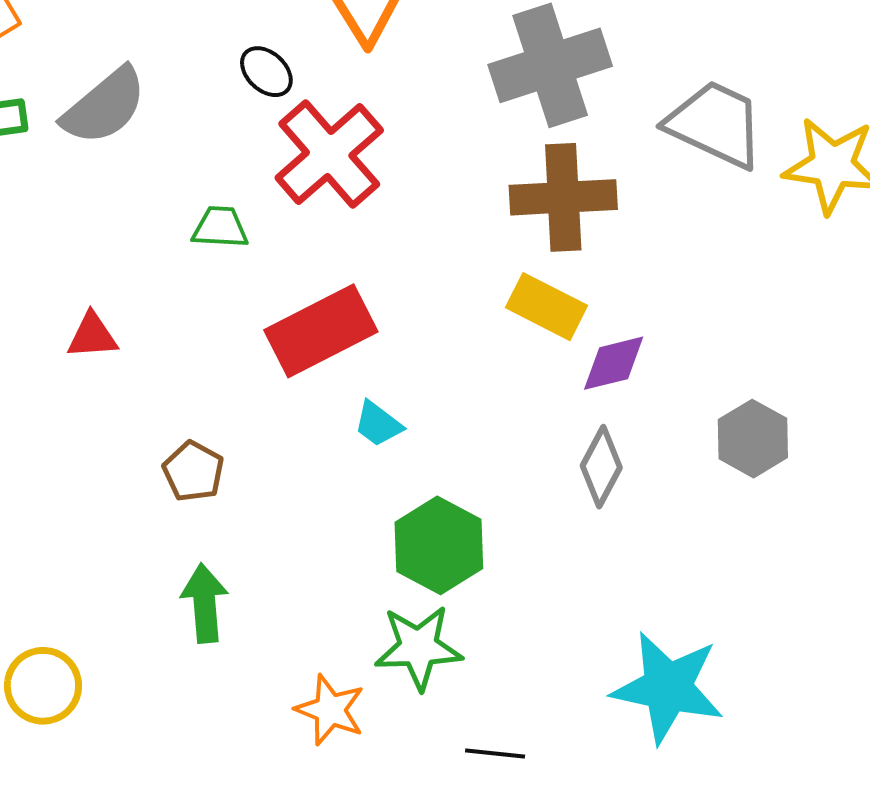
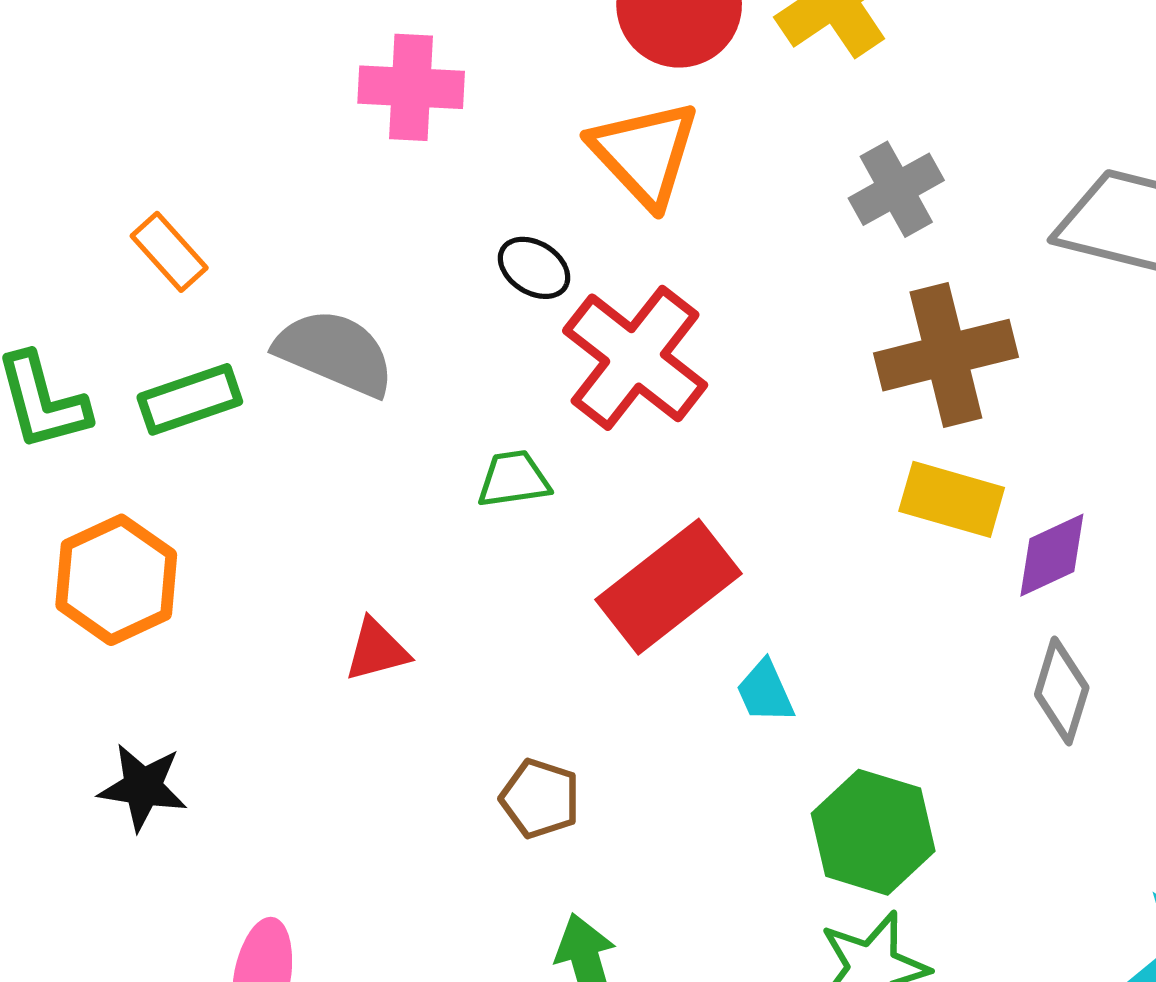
gray cross: (550, 65) -> (896, 189), size x0.6
gray semicircle: (104, 106) -> (335, 353), turned -106
cyan trapezoid: (378, 424) -> (765, 692), turned 40

